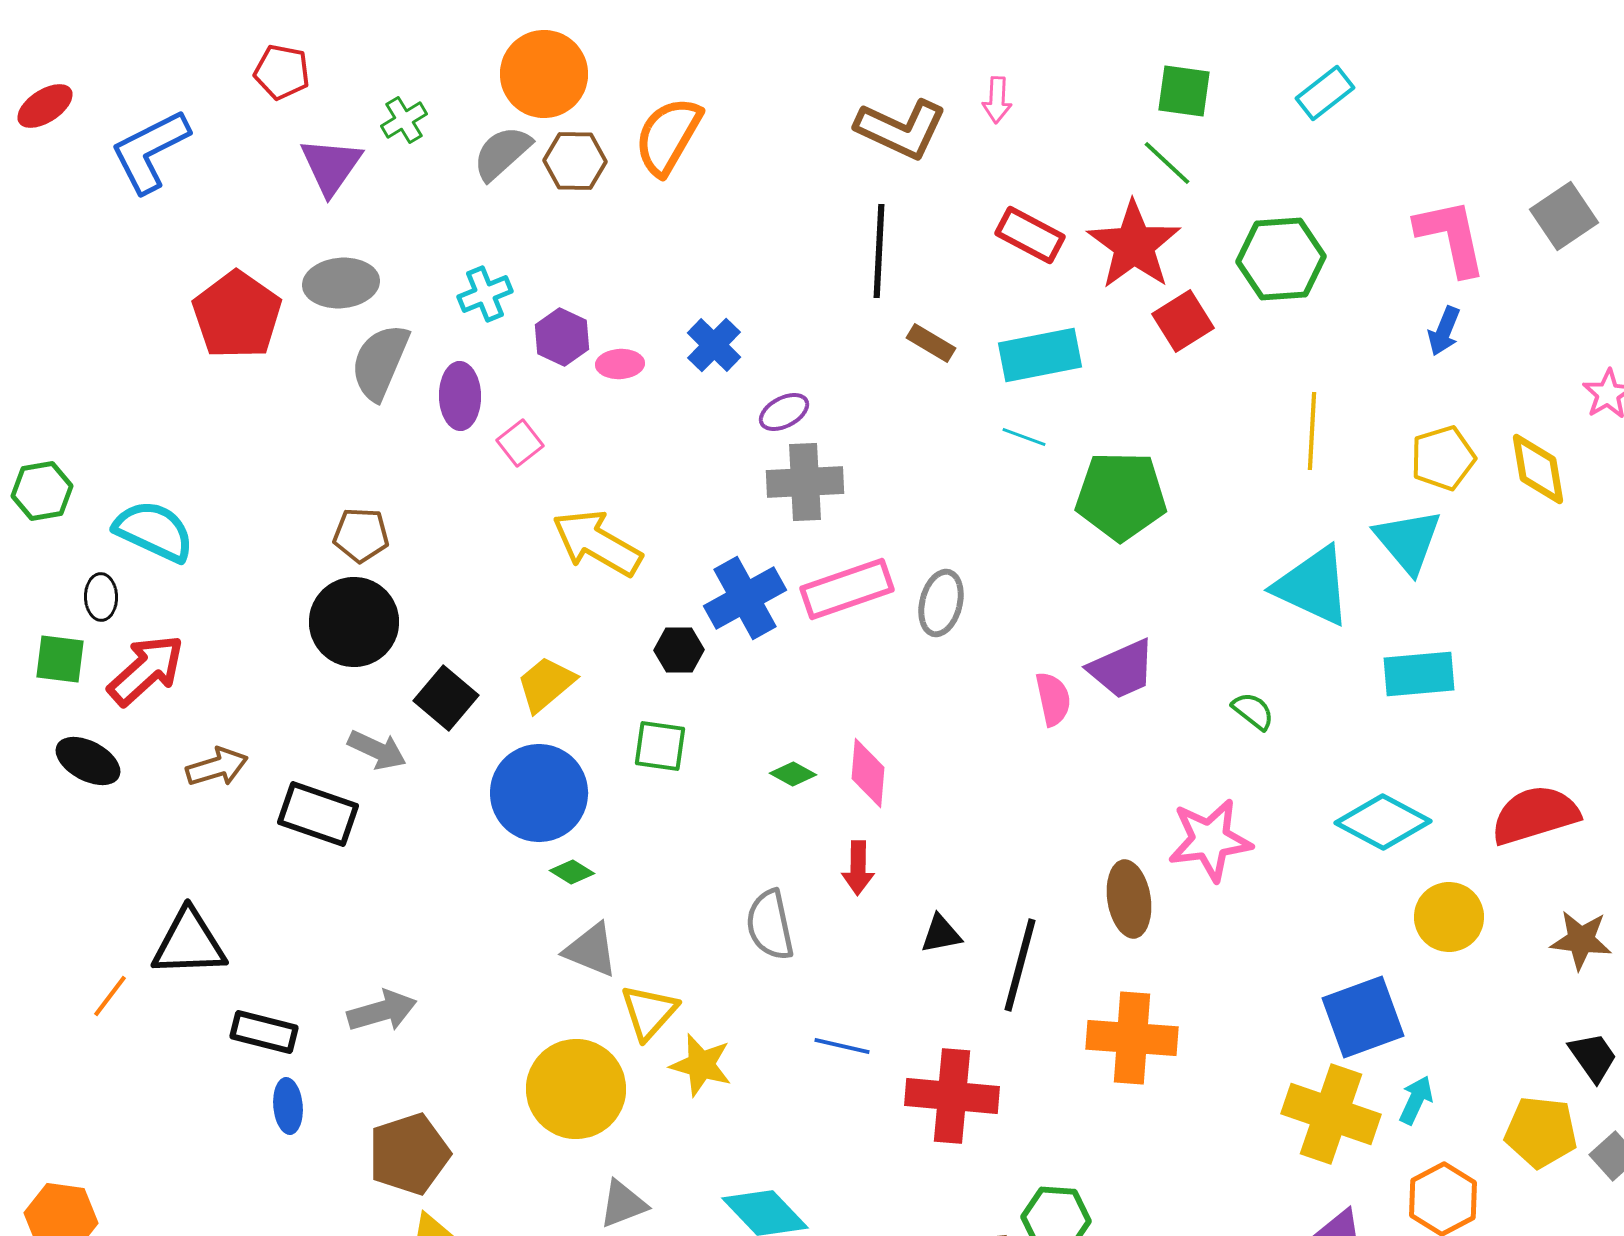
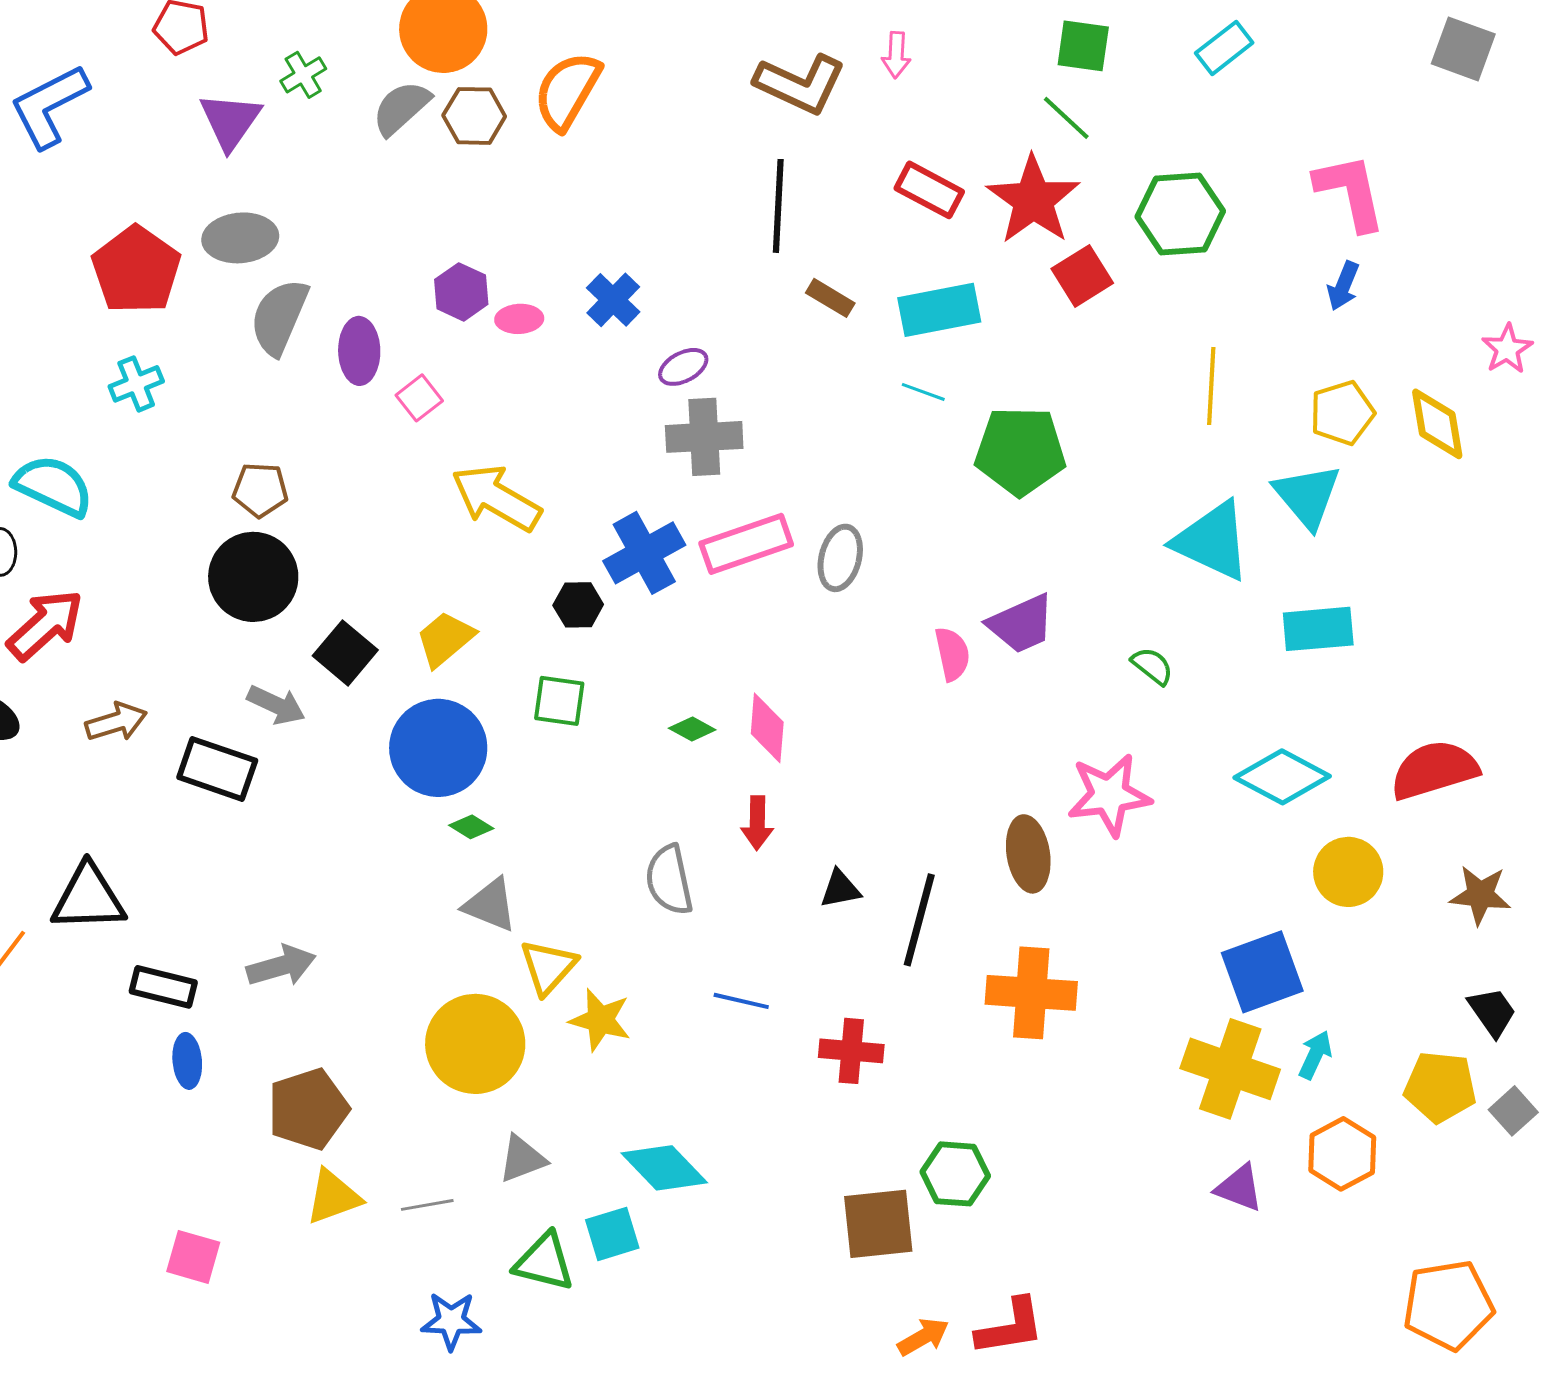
gray square: (1564, 216) -> (1463, 49), moved, turned -36
cyan cross: (485, 294) -> (136, 384), moved
red cross: (952, 1096) -> (851, 1051), size x0.7

